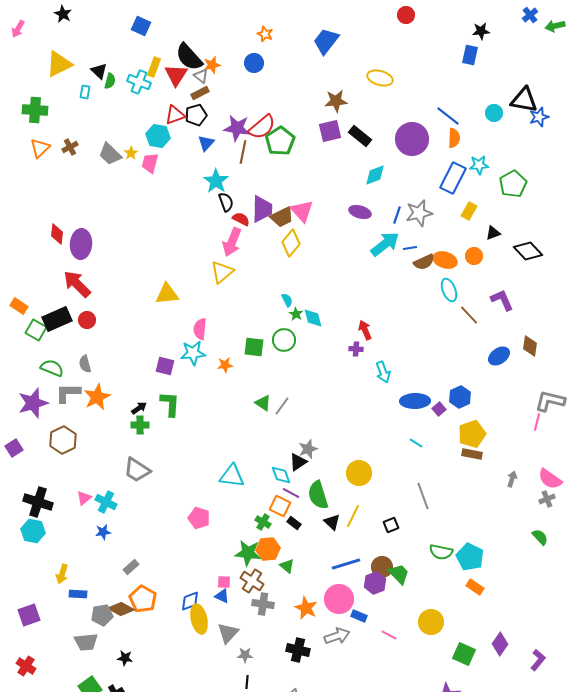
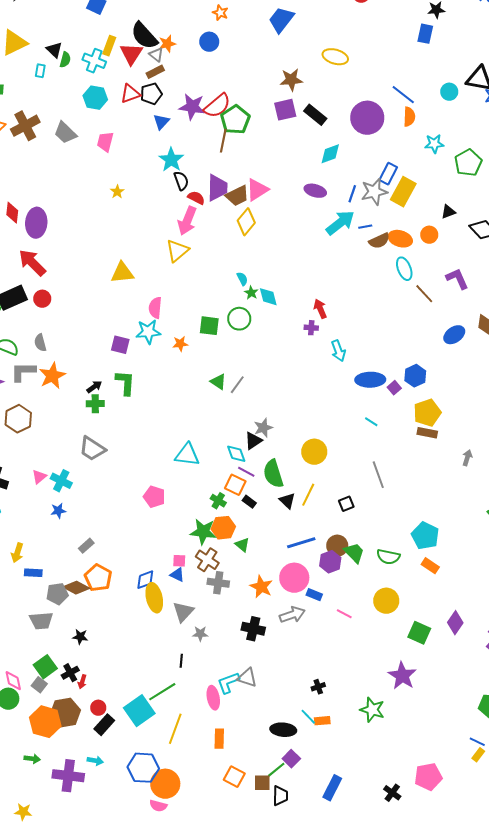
cyan hexagon: (158, 136) -> (95, 98), moved
brown cross: (70, 147) -> (25, 126), size x1.8
brown line: (243, 152) -> (223, 141), moved
yellow star: (131, 153) -> (117, 192), moved
blue rectangle: (453, 178) -> (388, 174), moved, size x0.7
pink triangle: (302, 211) -> (257, 190), turned 40
yellow rectangle: (469, 211) -> (403, 192), moved, size x1.6
green semicircle: (441, 552) -> (388, 557), moved
black line: (247, 682) -> (181, 661), moved

